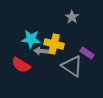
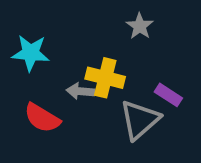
cyan star: (31, 39) -> (31, 53), moved
gray triangle: (72, 66) -> (140, 120), turned 45

